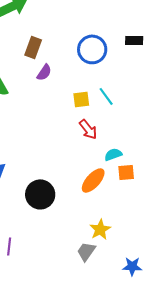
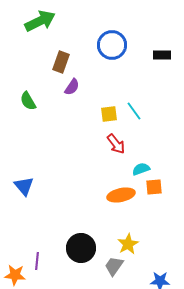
blue circle: (92, 49) -> (112, 45), moved
orange ellipse: (93, 180) -> (121, 195), turned 36
black circle: (40, 194) -> (81, 248), moved

